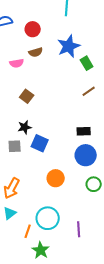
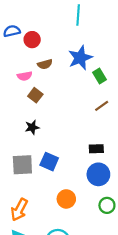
red circle: (33, 29) -> (32, 40), moved
brown square: (27, 96) -> (35, 95), moved
black star: (25, 127) -> (32, 127), moved
gray square: (15, 146) -> (22, 165), size x1.5

